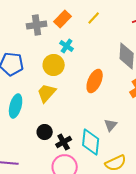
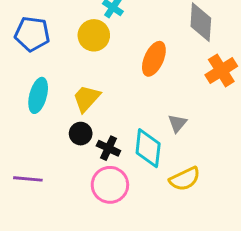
yellow trapezoid: (47, 93) -> (86, 98), moved
black cross: (64, 142) -> (108, 148), turned -35

